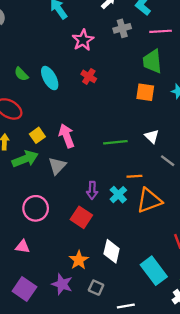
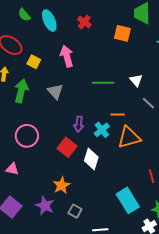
orange square: (145, 92) -> (122, 33), moved
yellow square: (37, 135) -> (34, 62), moved, turned -32
pink arrow: (67, 136) -> (67, 56), moved
green arrow: (25, 159) -> (21, 91), turned -60
gray triangle: (57, 166) -> (55, 91), moved, turned -30
white diamond: (112, 251) -> (91, 159), moved

